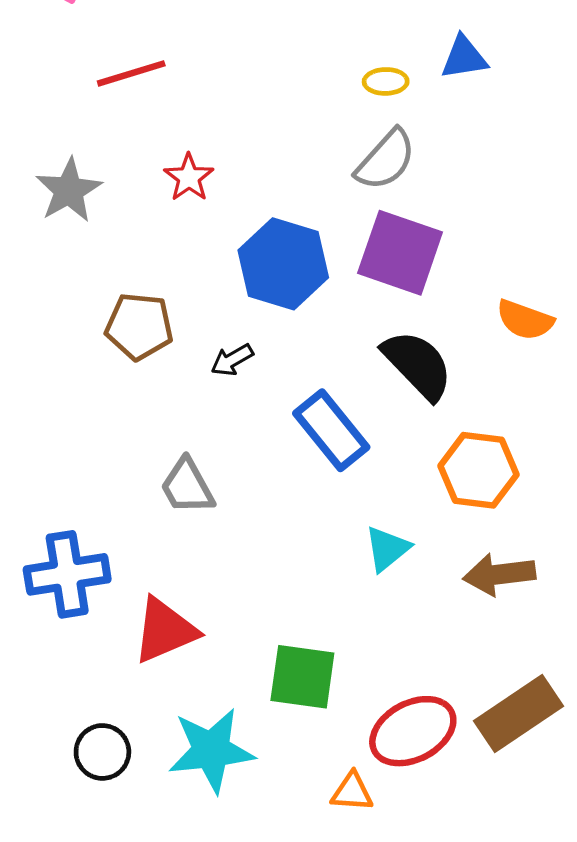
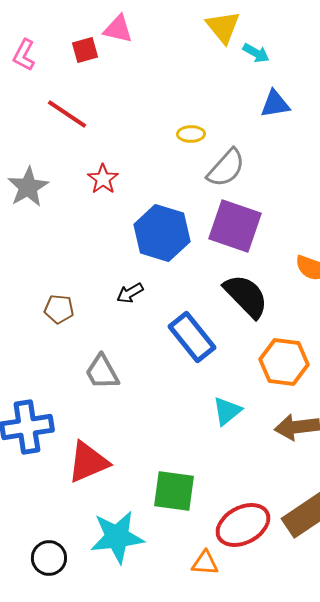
red line: (131, 73) -> (67, 114), turned 51
yellow ellipse: (386, 81) -> (191, 134), moved
brown pentagon: (139, 326) -> (59, 309), moved, size x0.7
black circle: (102, 752) -> (49, 558), moved

